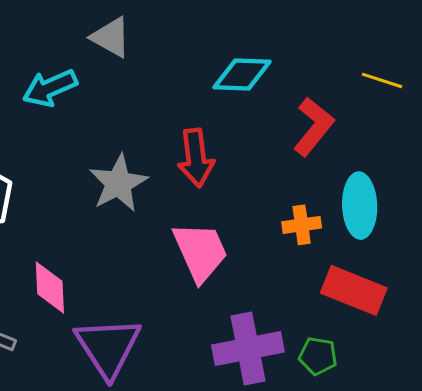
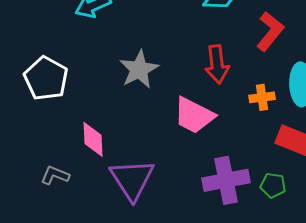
red arrow: (196, 158) -> (217, 64), moved
pink trapezoid: (200, 252) -> (194, 115), turned 141

